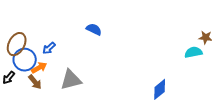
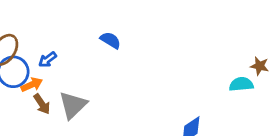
gray triangle: (71, 80) -> (73, 105), turned -35
brown arrow: (35, 82) -> (42, 104), moved

